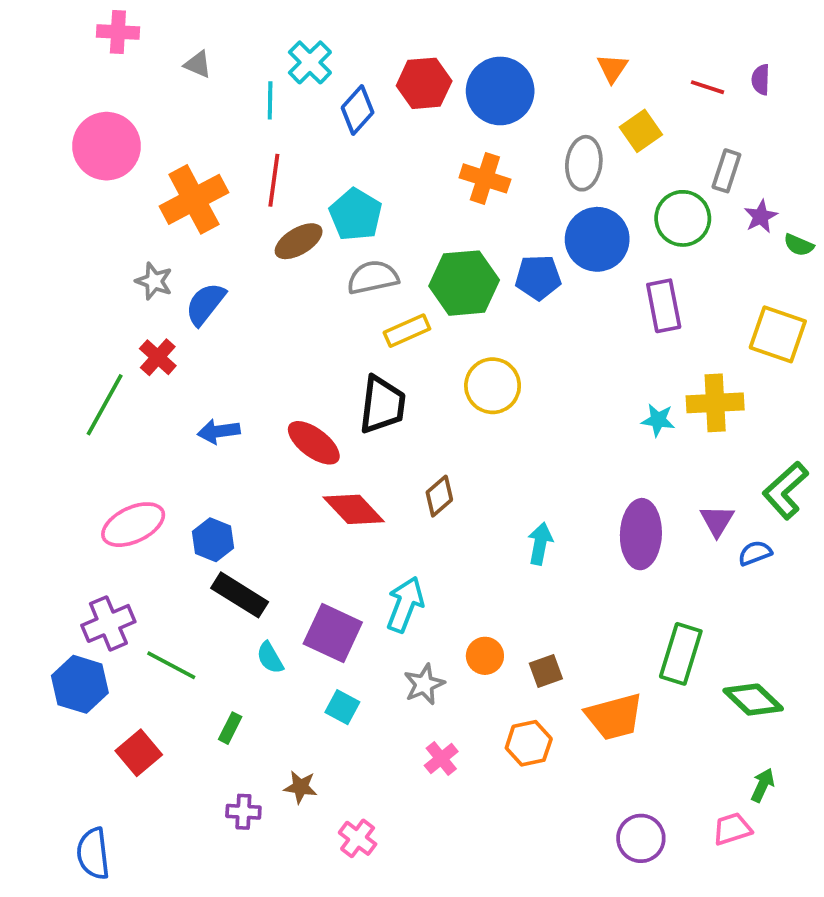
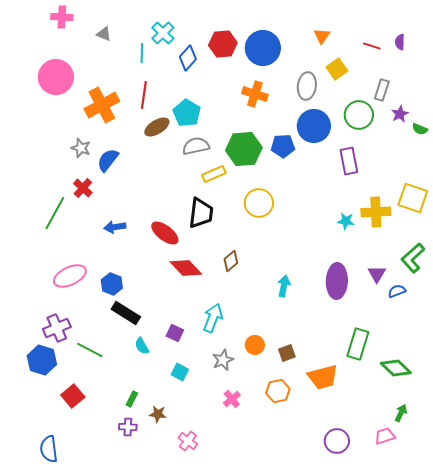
yellow square: (778, 334) -> (413, 198), moved
purple square: (333, 633) -> (175, 333), size x0.6
green rectangle: (230, 728) -> (132, 399), moved

